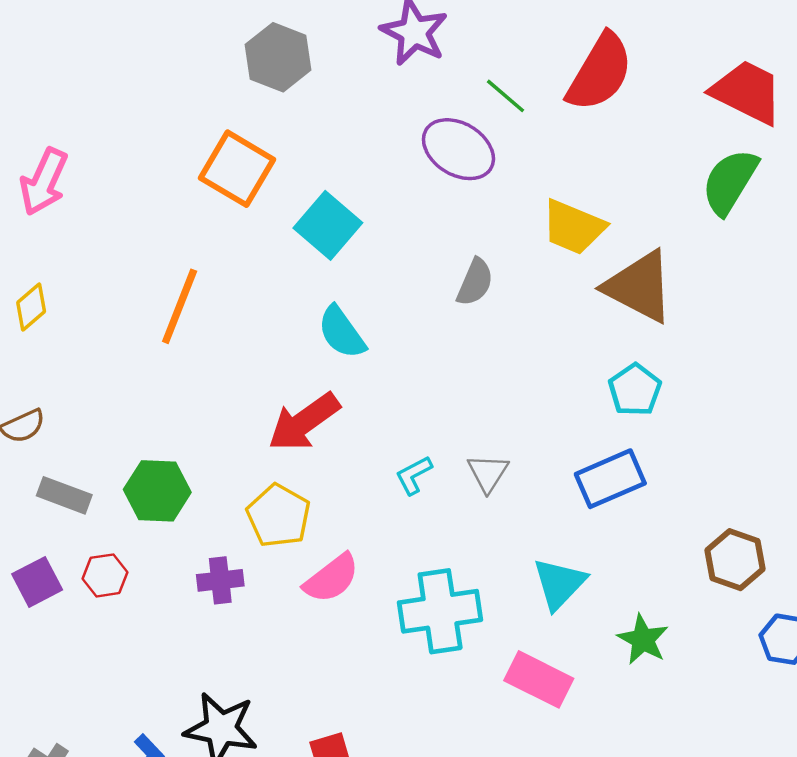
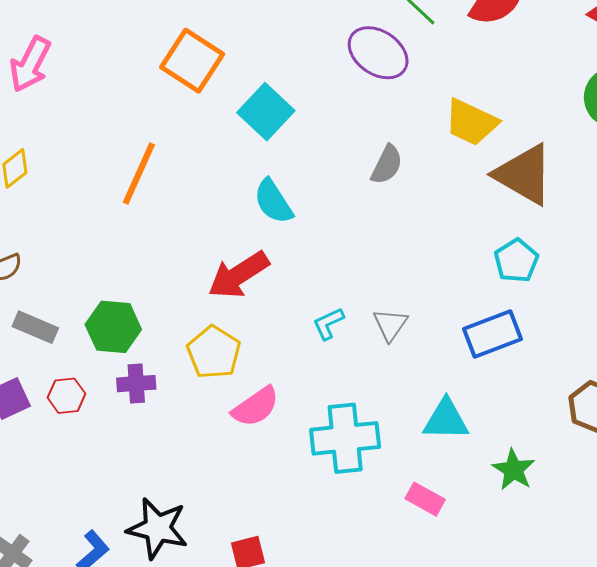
purple cross: (220, 580) -> (136, 384), moved
cyan triangle: (559, 584) -> (446, 420), turned 45
pink rectangle: (539, 679) -> (425, 499), size x0.7

